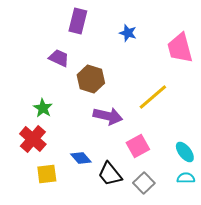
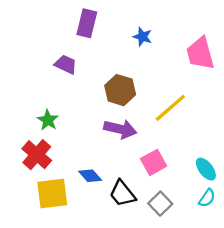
brown hexagon: (91, 79) -> (120, 90), moved
yellow square: (47, 174) -> (52, 194), size x1.4
cyan semicircle: (186, 178) -> (207, 198), turned 126

